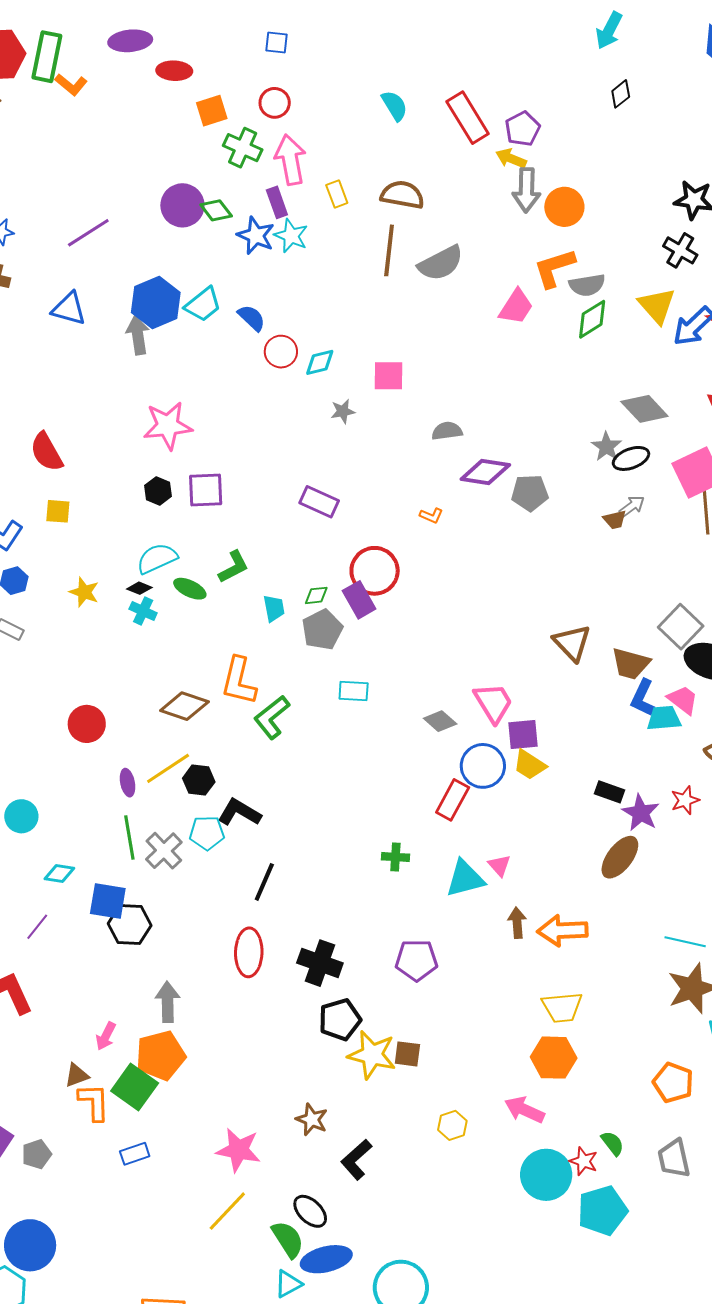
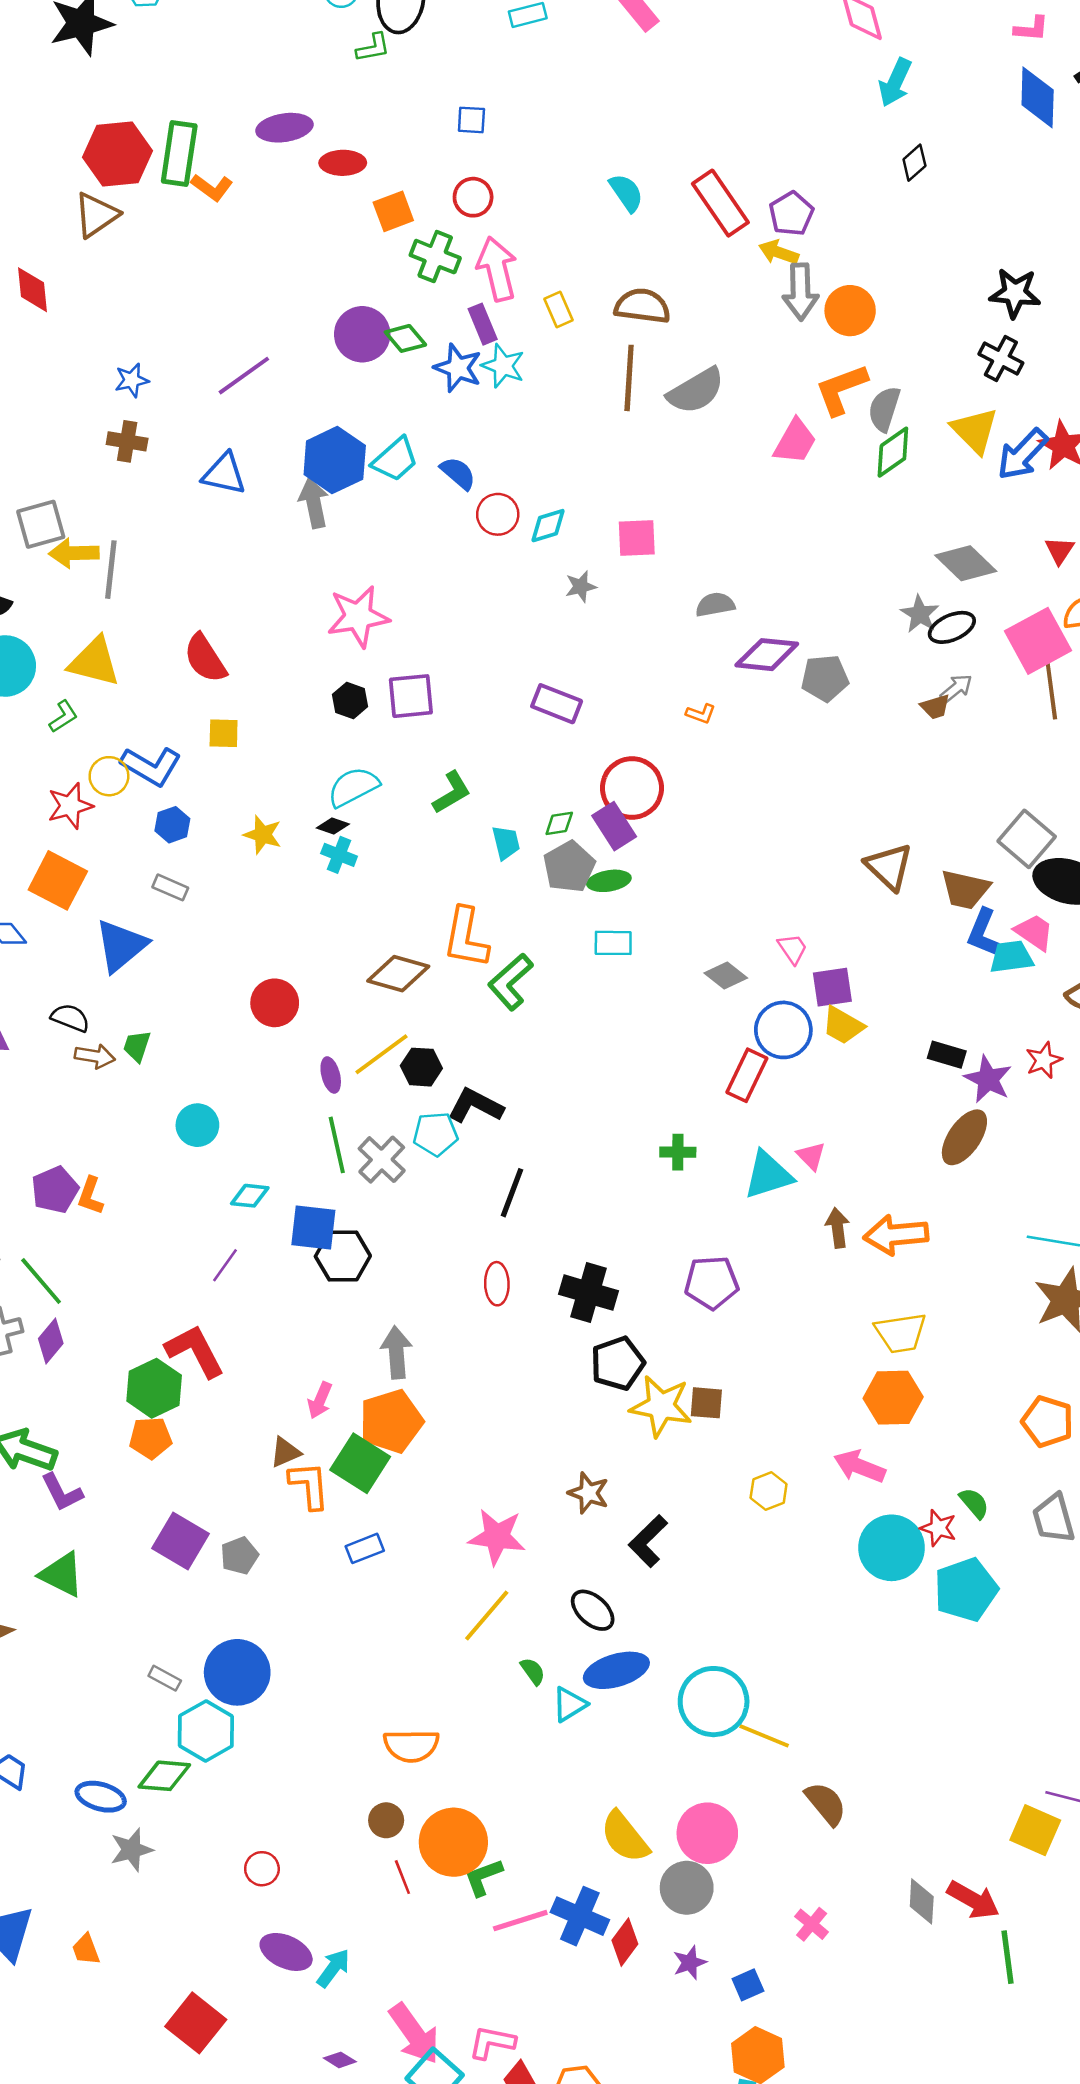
gray semicircle: (587, 285) -> (884, 409), turned 120
green ellipse: (190, 589) -> (609, 881), moved, turned -32
pink trapezoid: (493, 703) -> (792, 949), size x0.6
red ellipse: (249, 952) -> (497, 1284), size x0.7
green semicircle: (288, 1239) -> (533, 1671), moved, size x0.6

